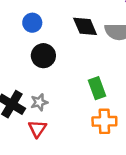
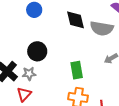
black circle: (43, 56) -> (37, 51), moved

